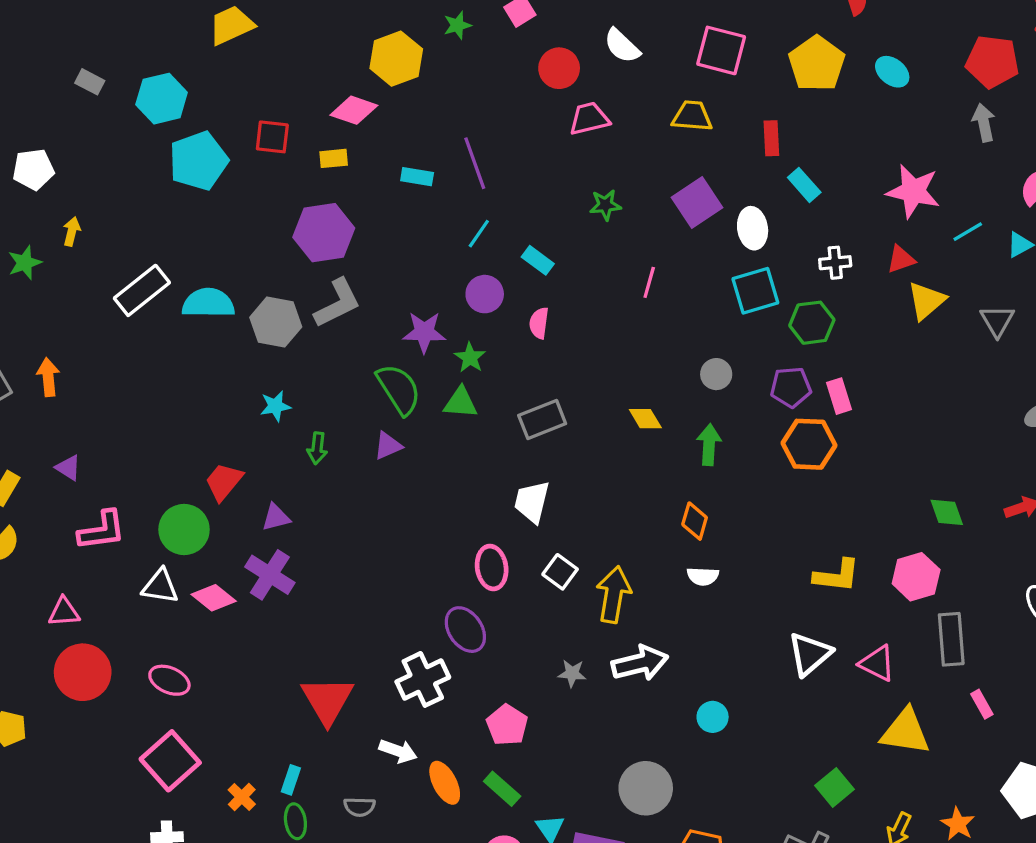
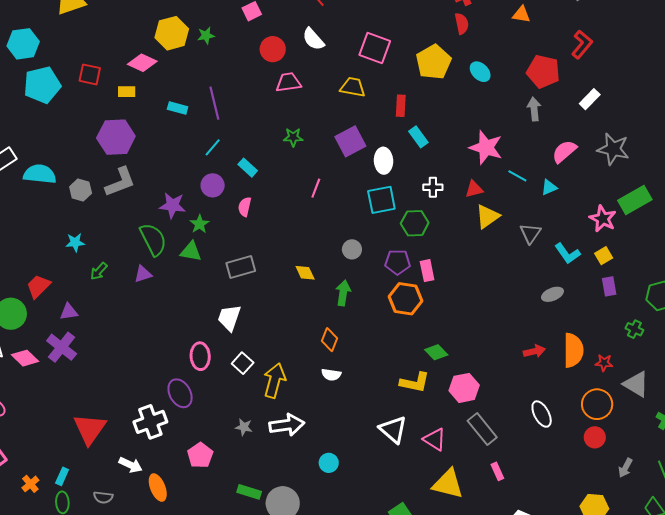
green star: (457, 25) -> (206, 35), moved
cyan line: (968, 232) -> (517, 176), turned 54
gray hexagon: (276, 322) -> (81, 190), size x0.7
green arrow: (317, 448) -> (99, 271), turned 30
green diamond: (947, 512) -> (436, 352), moved, turned -30
gray rectangle: (951, 639) -> (482, 429), turned -40
white triangle: (810, 654) -> (393, 430), turned -44
green rectangle: (502, 789) -> (249, 492), moved, turned -30

